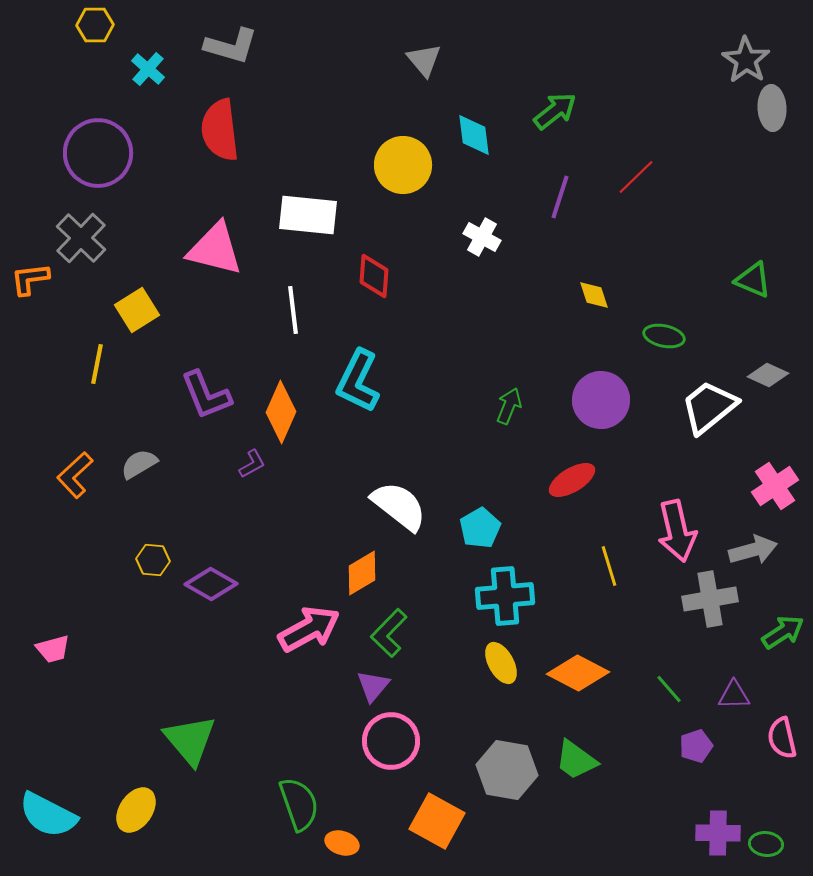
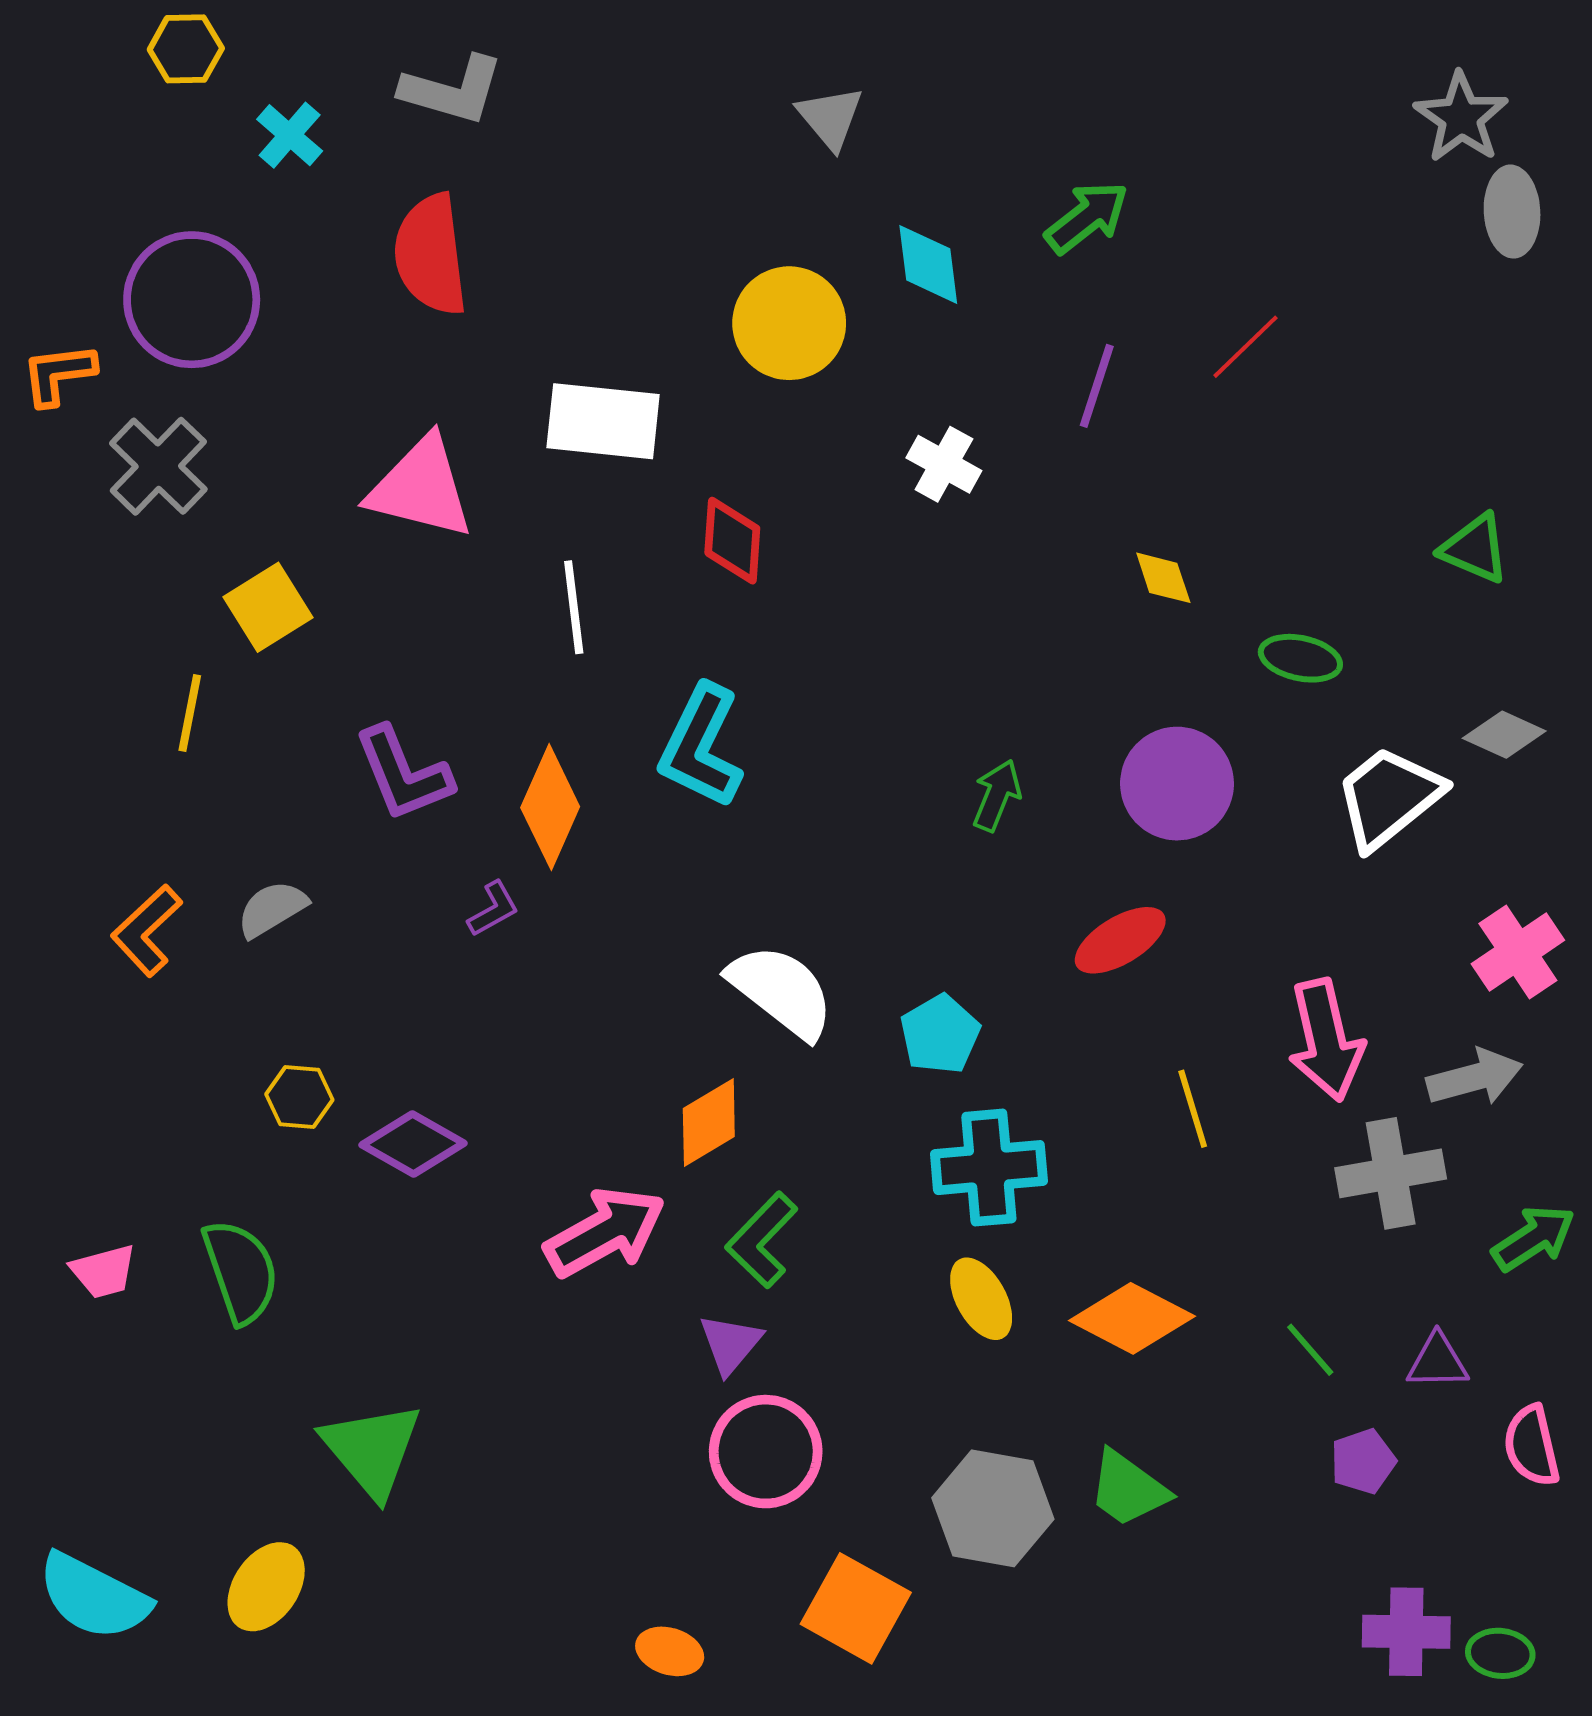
orange L-shape: (30, 279) -> (58, 374), moved
green semicircle: (299, 804) -> (241, 1271), moved

